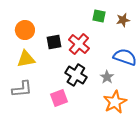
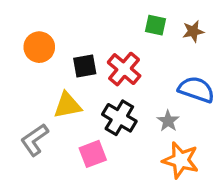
yellow triangle: (26, 59) -> (68, 105), moved
gray L-shape: (22, 89) -> (35, 140), turned 150
orange star: (115, 102) -> (181, 160), turned -30

